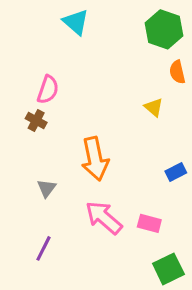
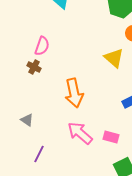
yellow triangle: (154, 107) -> (114, 58), size x1.5
gray triangle: (46, 188) -> (27, 120), moved, turned -32

